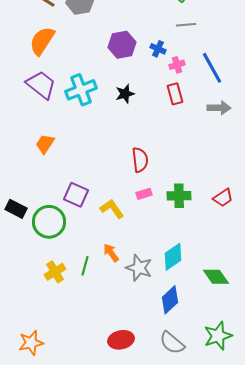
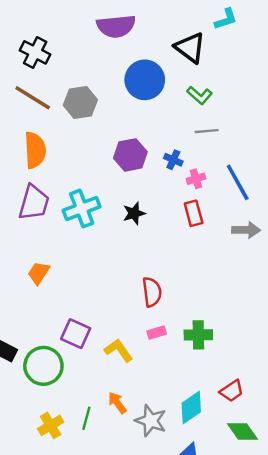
orange semicircle: (42, 41) -> (35, 150), turned 144
purple trapezoid: (41, 85) -> (34, 203), turned 68
red trapezoid: (223, 198) -> (232, 391), moved

